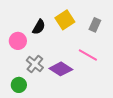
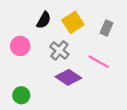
black semicircle: (39, 27) -> (44, 20), moved
gray cross: (35, 64) -> (59, 50), moved

